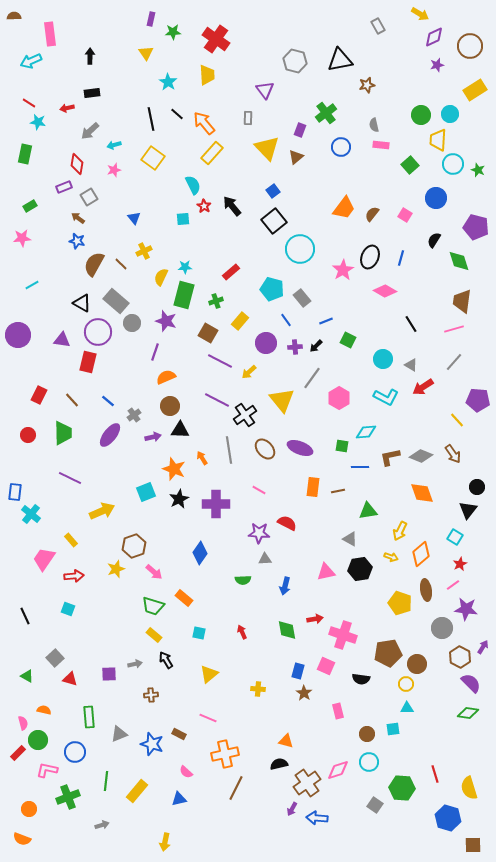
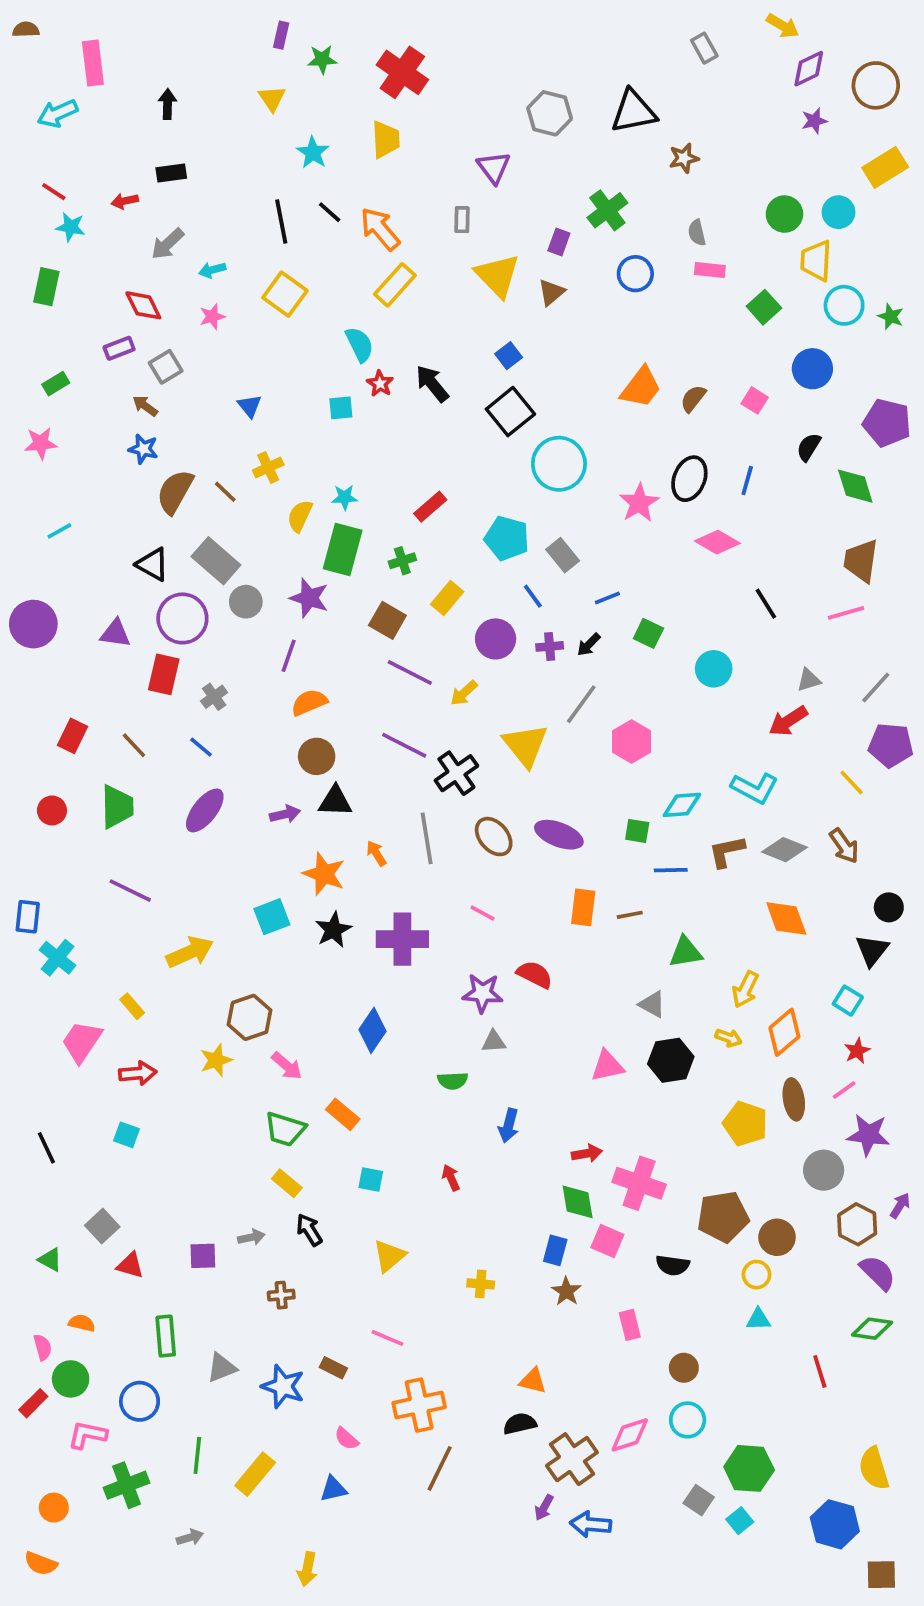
red diamond: (77, 164) -> (143, 305), turned -35
gray line: (454, 362) -> (876, 687), moved
gray triangle: (411, 365) -> (809, 680), moved, turned -48
cyan L-shape: (386, 397) -> (755, 788), moved
gray cross: (134, 415) -> (214, 697), moved
blue arrow: (285, 586) -> (509, 1125), moved
green diamond: (287, 630) -> (578, 1202), moved
cyan square: (393, 729) -> (740, 1521), moved, turned -32
red line: (435, 774) -> (820, 1371), moved

